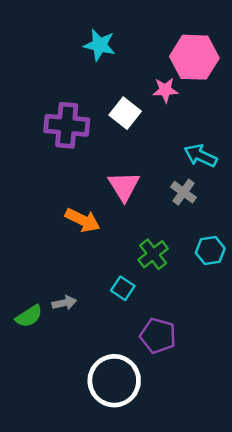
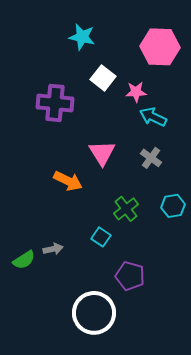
pink star: (165, 90) -> (136, 92), moved
white square: (125, 113) -> (103, 78), moved
cyan arrow: (201, 156) -> (153, 117), moved

